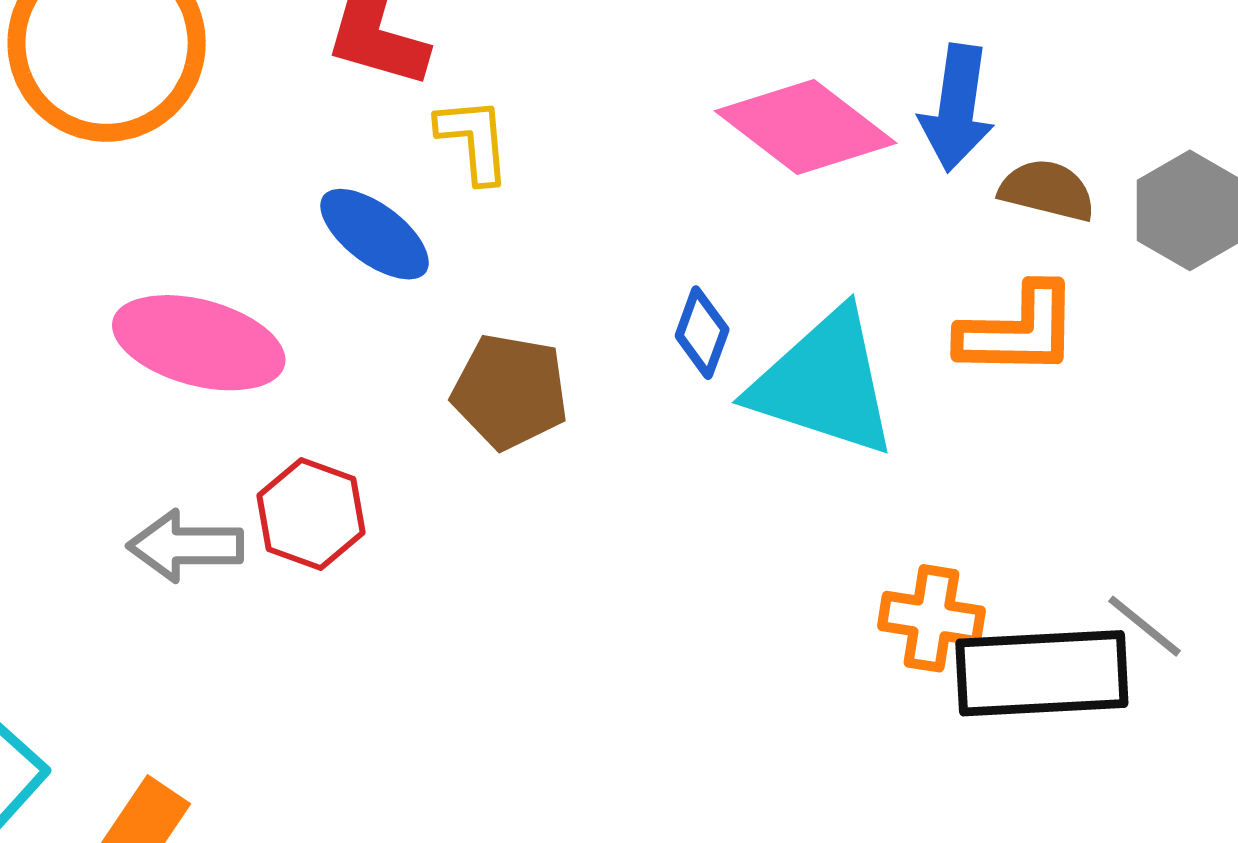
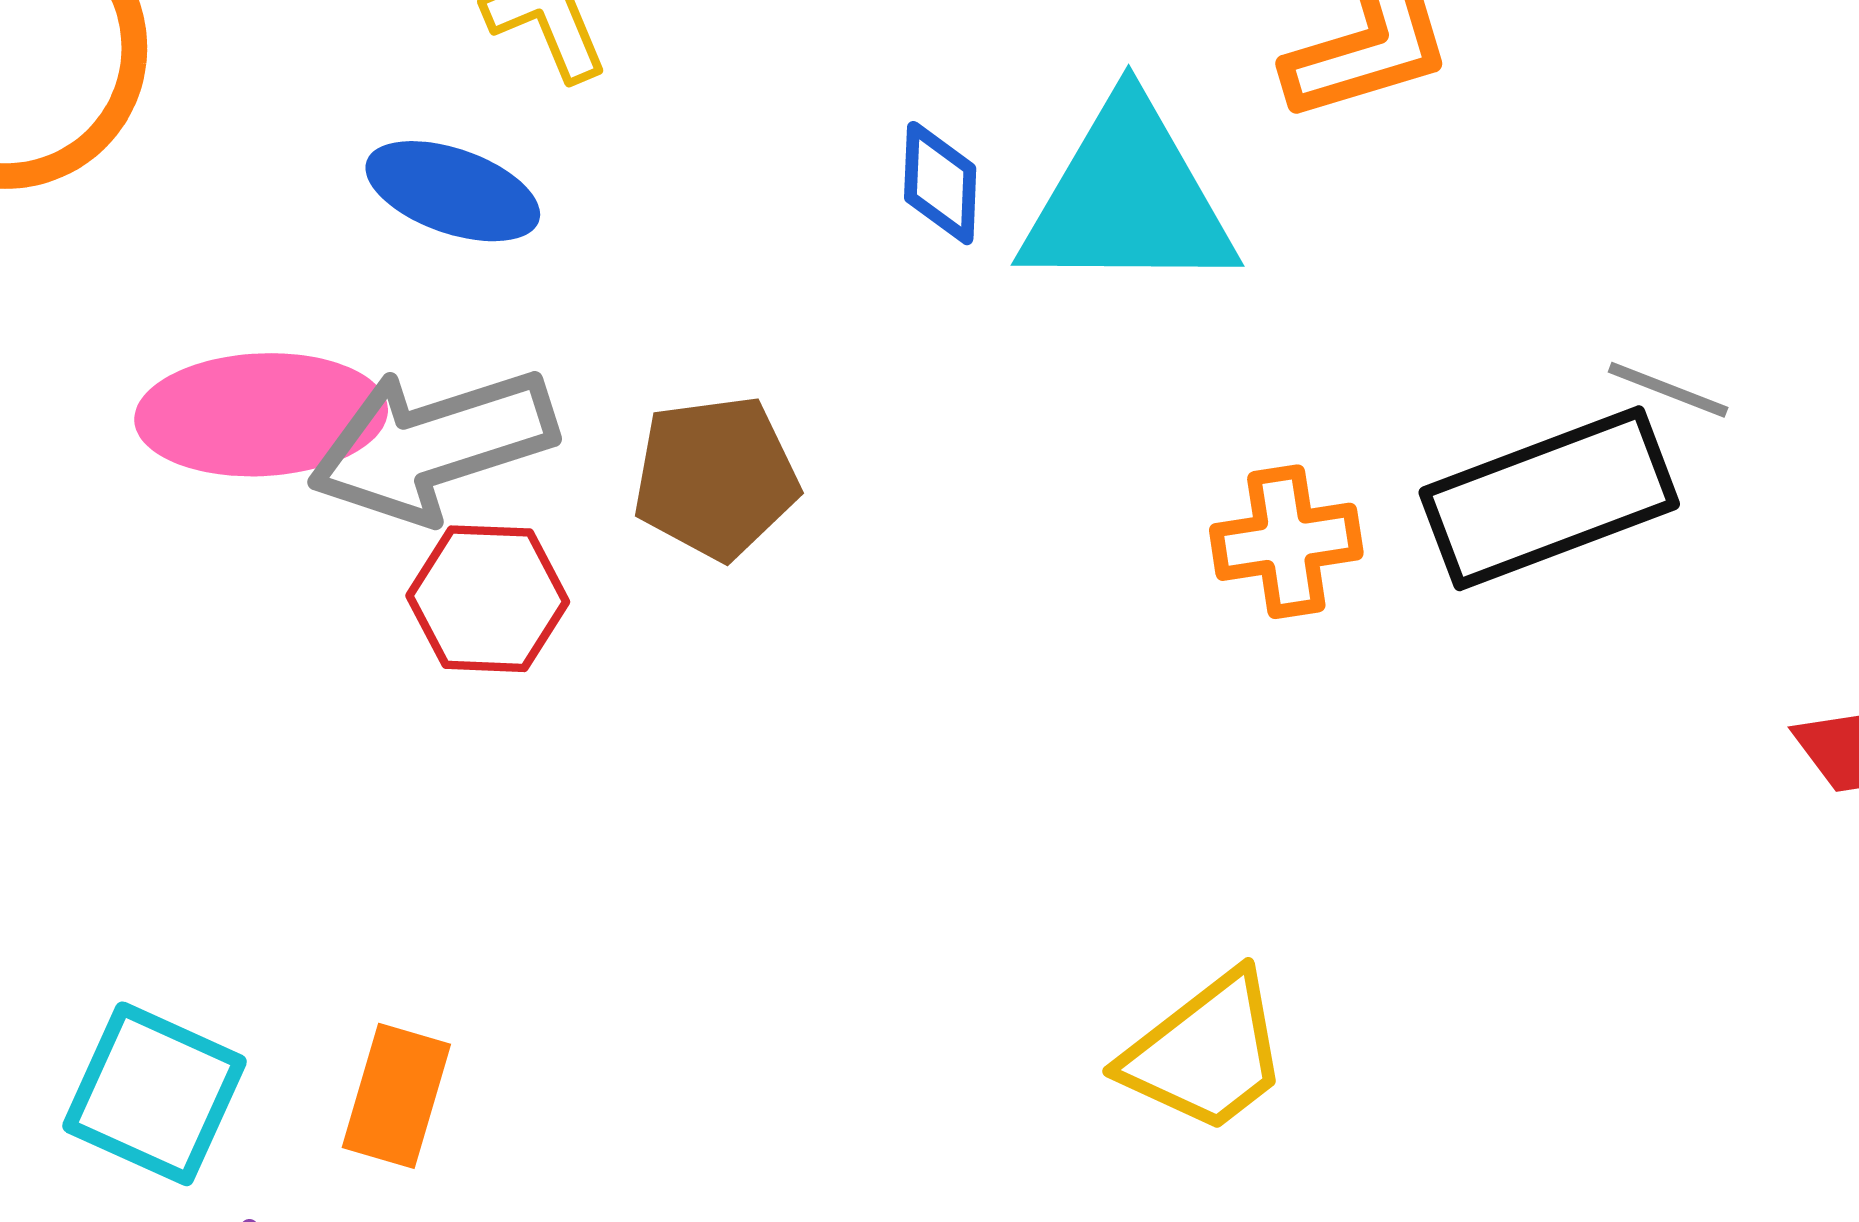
brown pentagon: (510, 391) -> (716, 477), moved
gray arrow: (185, 546) -> (433, 445), moved, size x1.5
orange cross: (931, 618) -> (1286, 542), moved

